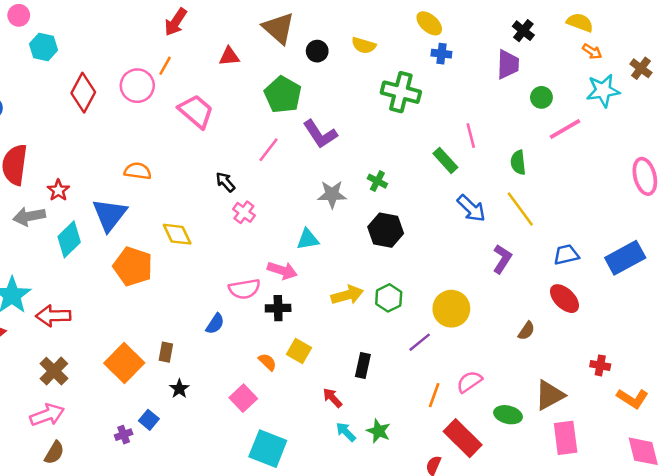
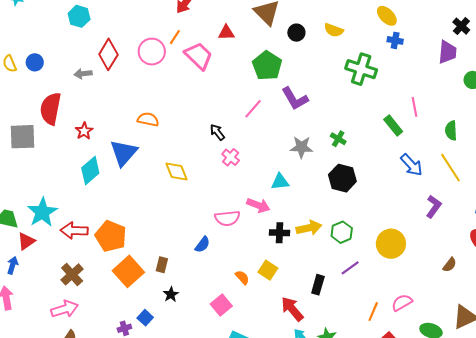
pink trapezoid: (196, 111) -> (199, 56), moved
gray arrow: (29, 216) -> (83, 74), moved, size x0.7
orange pentagon: (133, 266) -> (111, 236), moved
black cross: (278, 308) -> (279, 233), moved
purple line: (420, 342) -> (350, 268), moved
red arrow: (332, 398) -> (292, 309), size x1.5

